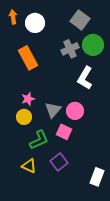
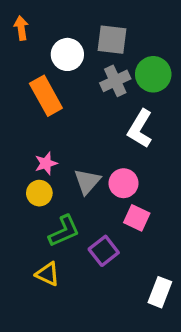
gray square: (80, 20) -> (112, 40), moved, turned -30
white circle: (35, 23) -> (67, 54), moved
pink square: (64, 132) -> (137, 218), moved
purple square: (59, 162) -> (104, 251), moved

